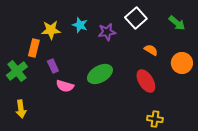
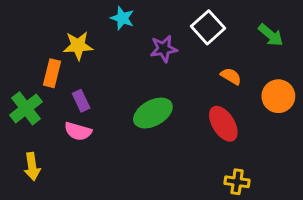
cyan star: (80, 25) -> (122, 18), moved
pink semicircle: (65, 86) -> (78, 131), moved

